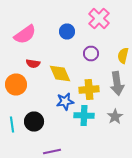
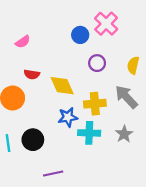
blue circle: (67, 32) -> (80, 35), moved
pink semicircle: (25, 34) -> (23, 42), size x0.6
gray arrow: (117, 84) -> (126, 97), turned 145

